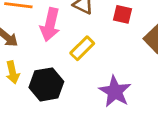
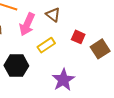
red square: (123, 14) -> (78, 37), moved

